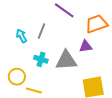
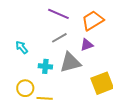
gray line: (42, 31) -> (59, 38), moved, turned 49

